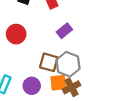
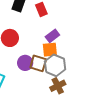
orange square: (58, 83) -> (50, 50), moved
purple circle: (32, 86) -> (25, 63), moved

